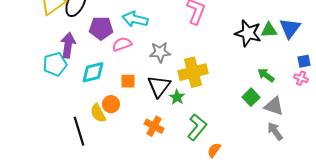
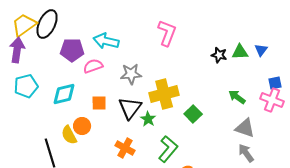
blue triangle: (290, 28) -> (261, 50), size x0.6
black star: (248, 33) -> (219, 55), size x0.6
purple arrow: (68, 45) -> (17, 50), moved
pink cross: (301, 78) -> (272, 100), size x1.6
green square: (251, 97) -> (193, 114), moved

